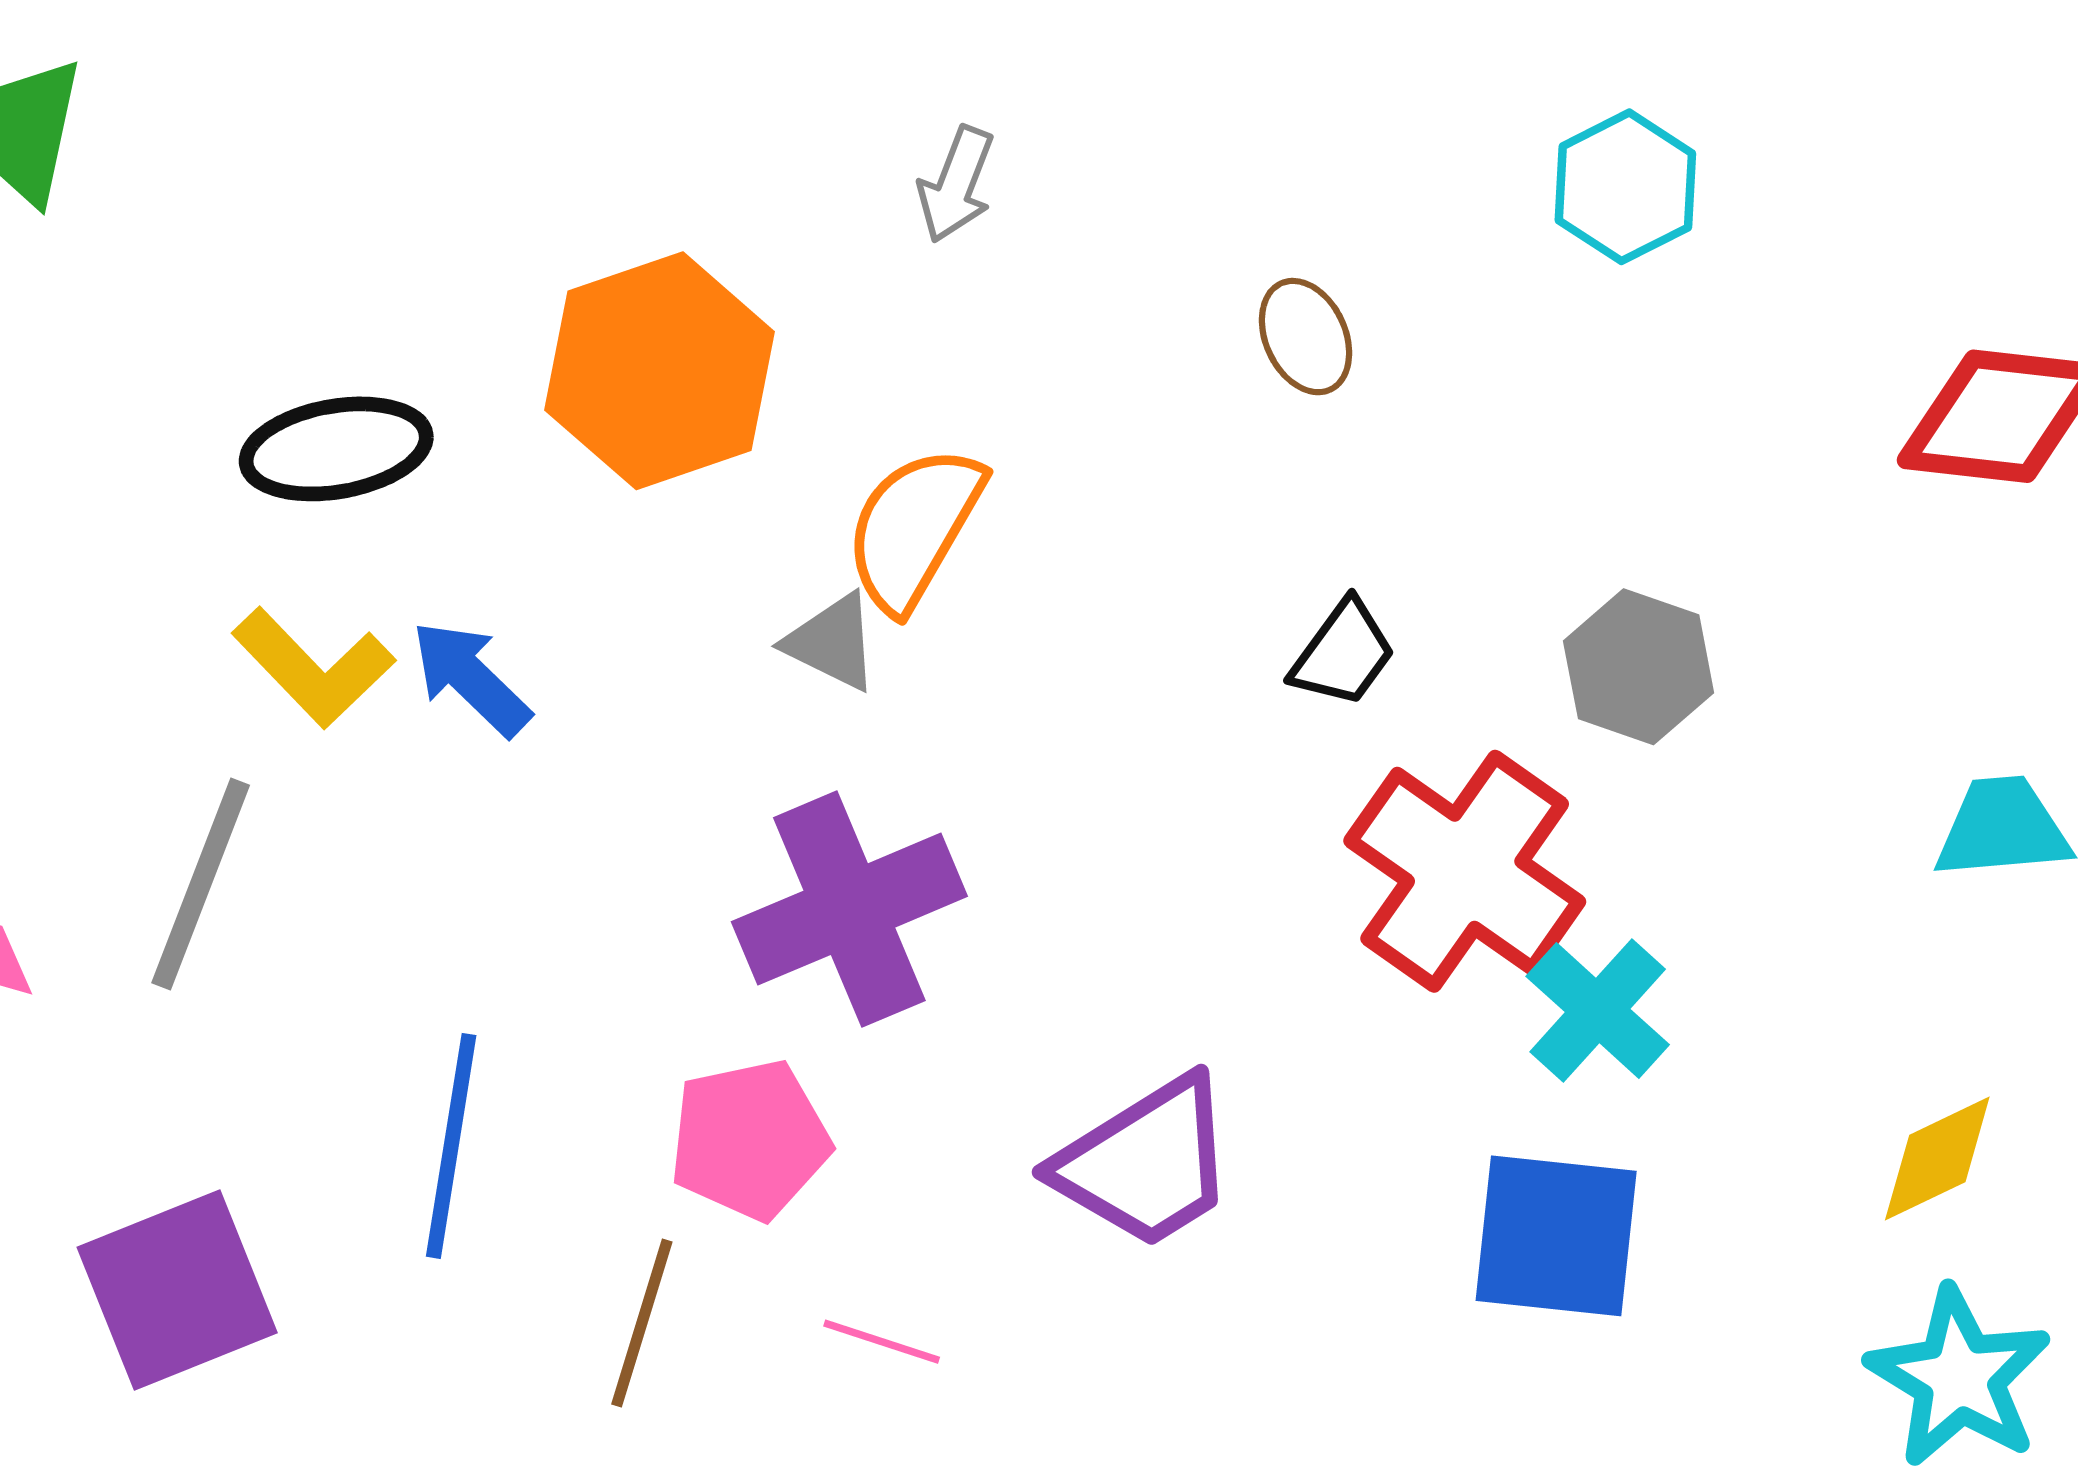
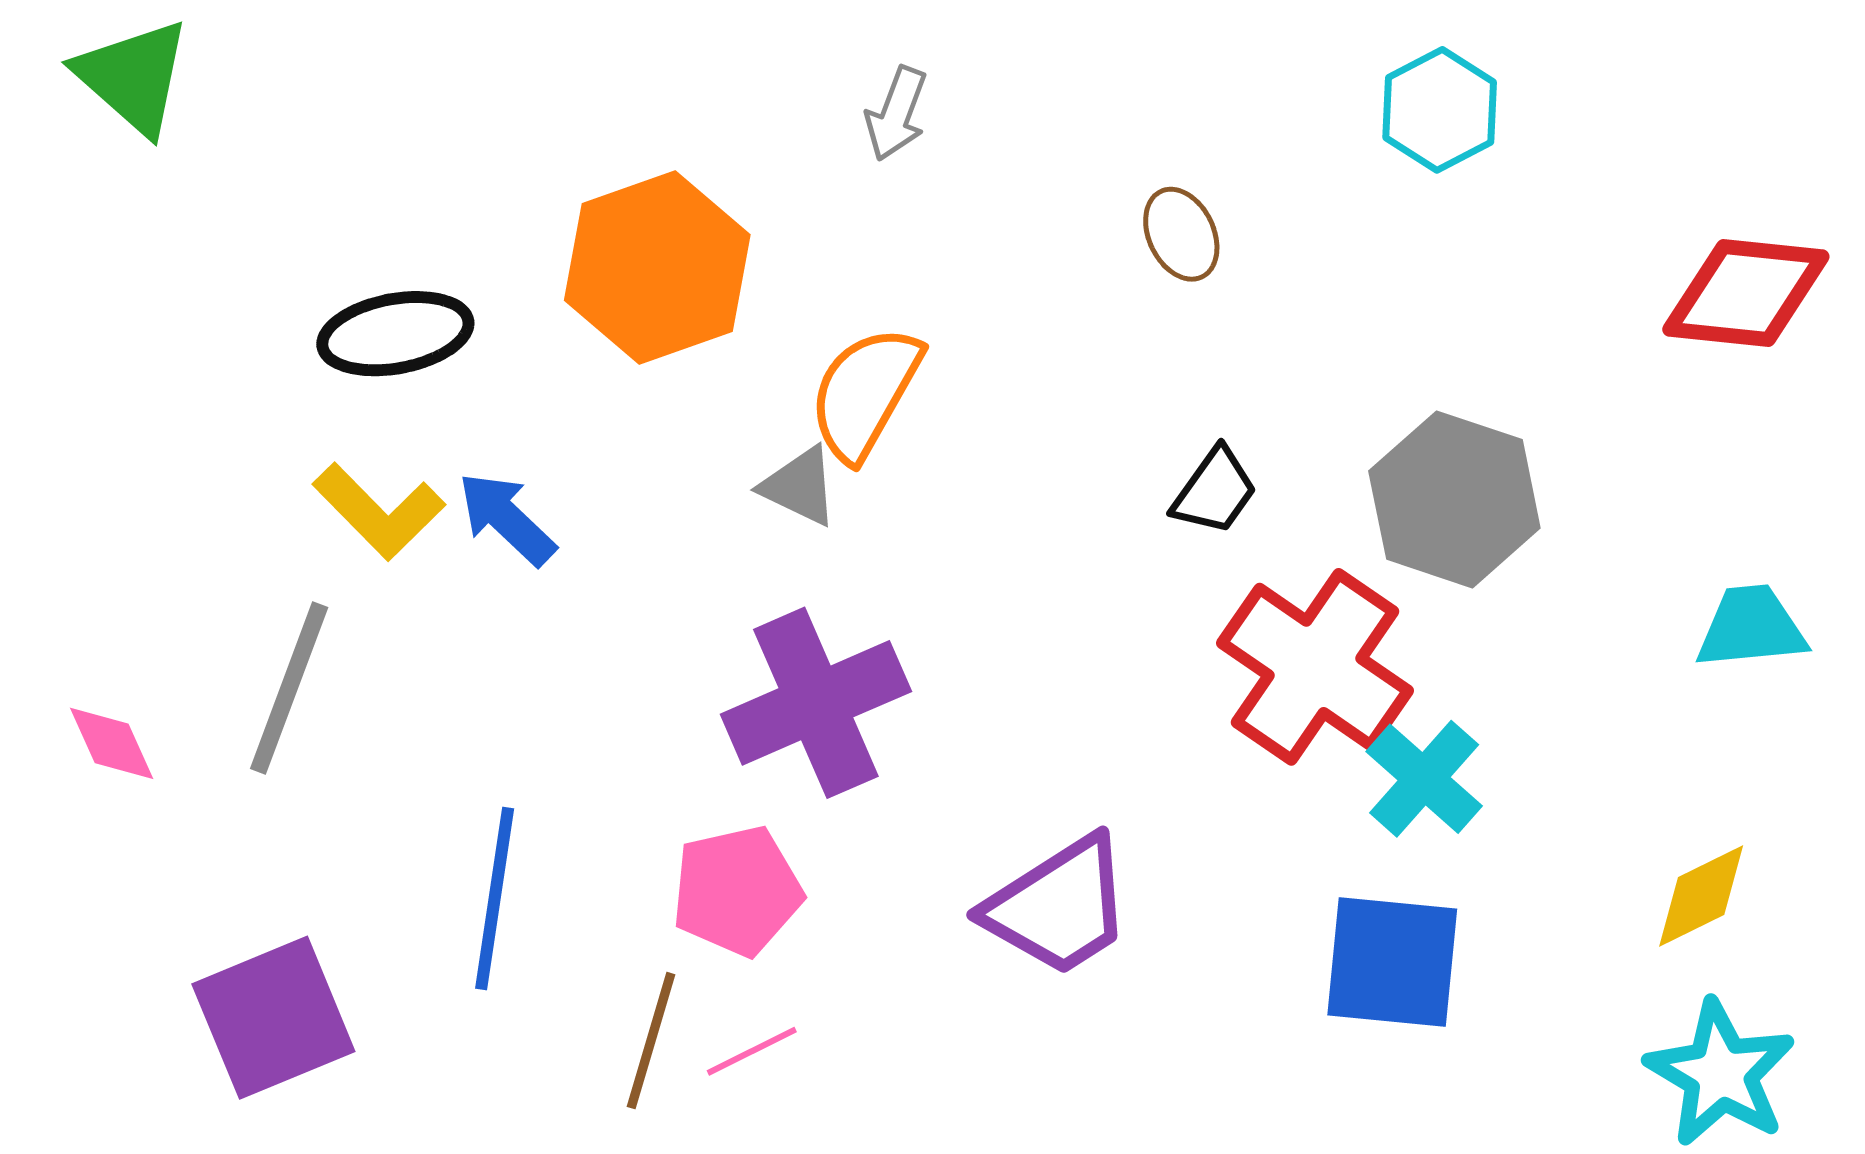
gray hexagon: (1639, 667) -> (1454, 499), size x1.4
pink line: (882, 1342) -> (752, 1051), moved, turned -44

